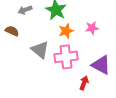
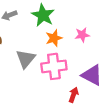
gray triangle: (40, 50) -> (26, 59), turned 30

